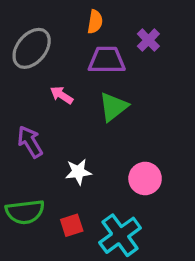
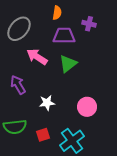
purple cross: (148, 40) -> (89, 24), turned -32
pink arrow: (62, 95) -> (37, 57), size x1.5

